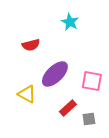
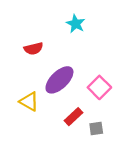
pink square: (92, 81) -> (99, 87), turned 35

